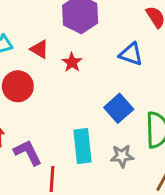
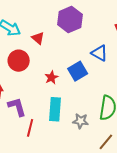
red star: (72, 62) -> (51, 77), moved
blue square: (119, 108) -> (78, 71), moved

